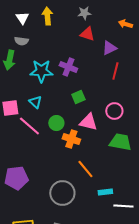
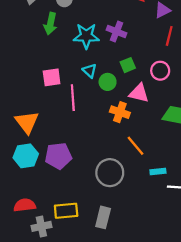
cyan triangle: (35, 102) -> (90, 71), moved
pink circle: (114, 111) -> (160, 71), moved
green circle: (56, 123) -> (108, 82), moved
pink line: (29, 126) -> (73, 98), turned 45

